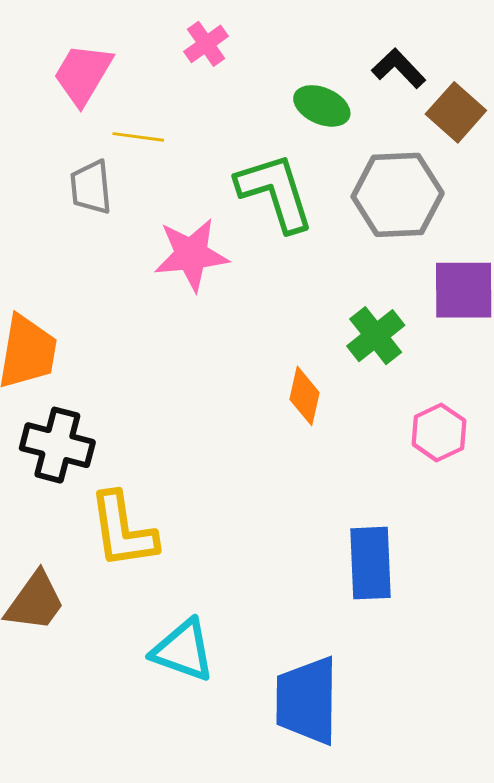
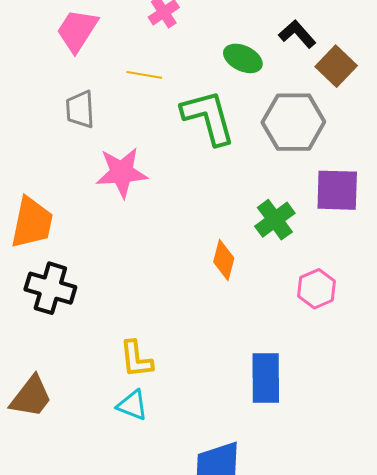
yellow line: (138, 137) -> (144, 75), moved
pink star: (191, 255) -> (122, 172), moved
yellow L-shape: (123, 530) -> (136, 359), moved, size x0.7
cyan triangle: (183, 650) -> (132, 405), moved, size x0.7

